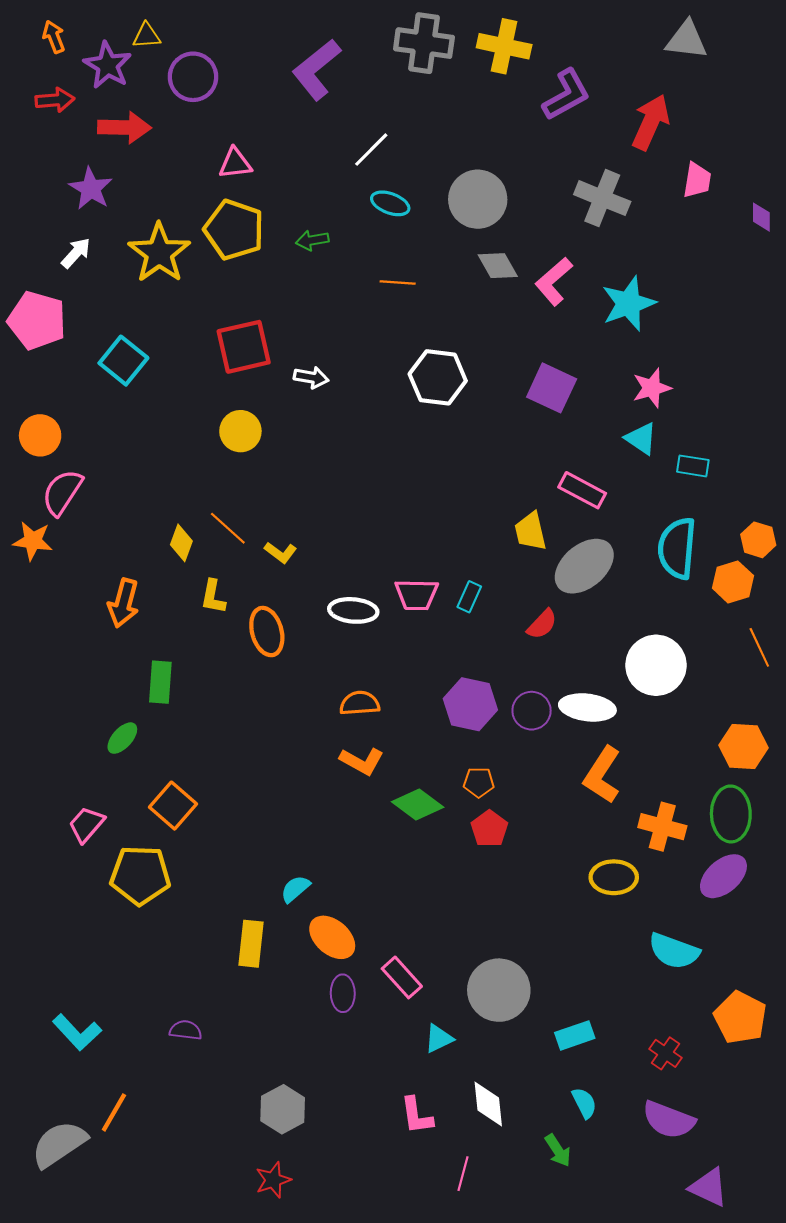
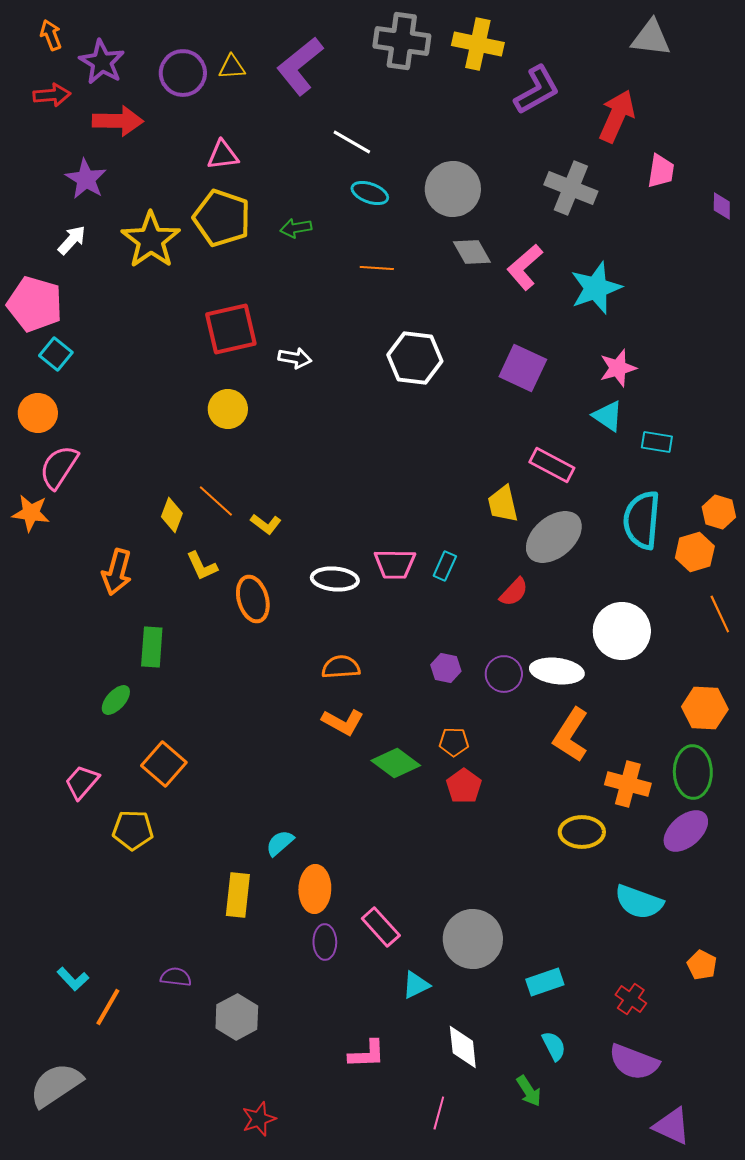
yellow triangle: (147, 36) -> (232, 67), moved
white line: (371, 150) -> (352, 142), turned 75
cyan square: (123, 361) -> (56, 354), moved, size x0.7
yellow L-shape: (213, 597) -> (202, 566), turned -36
purple hexagon: (470, 704) -> (446, 668), size x0.6
yellow pentagon: (140, 875) -> (133, 830), size x0.7
orange ellipse: (332, 937) -> (315, 889), turned 51
orange pentagon: (740, 1018) -> (702, 965), size x0.6
cyan L-shape: (77, 1032) -> (73, 979), size x0.7
gray hexagon: (283, 1109) -> (237, 1017), moved
orange line: (114, 1112) -> (108, 1007), moved
pink L-shape: (417, 1116) -> (367, 1054), moved, turned -84

